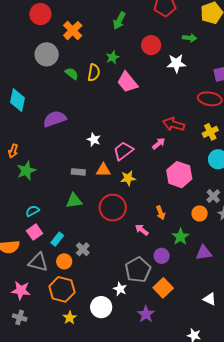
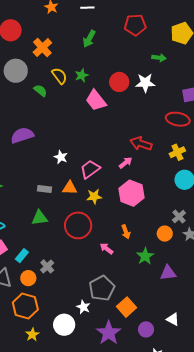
red circle: (151, 45) -> (119, 82), moved
yellow semicircle: (94, 73) -> (59, 76), moved, turned -48
pink hexagon: (179, 175) -> (131, 193), moved
purple circle: (162, 256) -> (146, 329), moved
purple star: (146, 314) -> (109, 333), size x1.4

